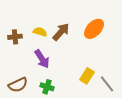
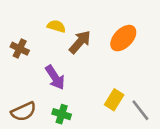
yellow semicircle: (40, 32) -> (56, 26), moved
brown cross: (15, 37) -> (20, 49), turned 32

